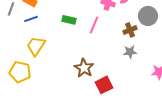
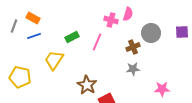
green rectangle: (69, 20) -> (72, 37), turned -40
yellow trapezoid: (36, 46) -> (54, 60), moved
yellow pentagon: (20, 72) -> (20, 77), moved

